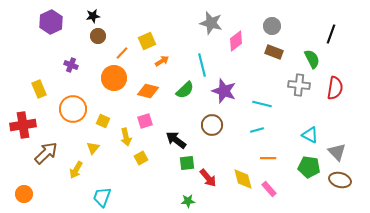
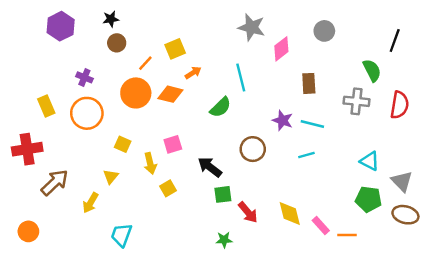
brown rectangle: (274, 52) -> (309, 83), moved, turned 66
orange diamond: (148, 91) -> (170, 94), moved
purple star: (224, 91) -> (283, 120), moved, size x0.7
orange circle: (73, 109) -> (87, 113), moved
orange line: (268, 158) -> (347, 235), moved

